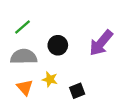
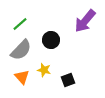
purple arrow: (101, 43) -> (85, 21), moved
gray semicircle: (24, 57) -> (21, 50), turned 135

